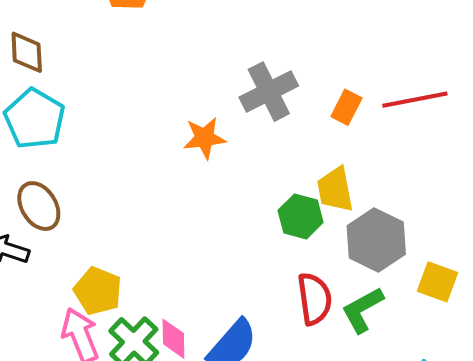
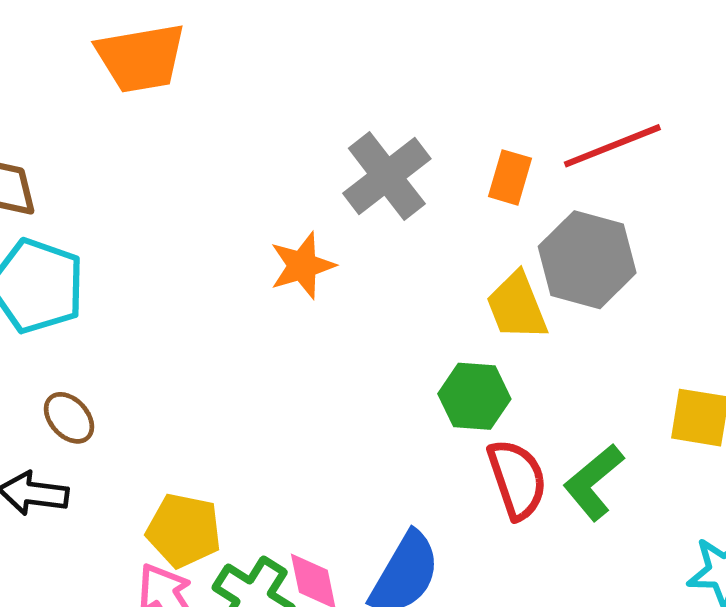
brown ellipse: (39, 206) -> (69, 418), size x0.7
green hexagon: (301, 216) -> (474, 396), moved
gray hexagon: (376, 240) -> (587, 260), moved

